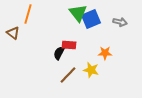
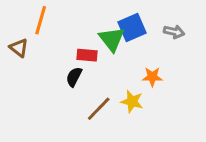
green triangle: (78, 13) -> (112, 39), moved
red rectangle: (69, 45) -> (87, 55), moved
black semicircle: (59, 53) -> (74, 77), moved

